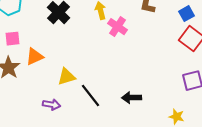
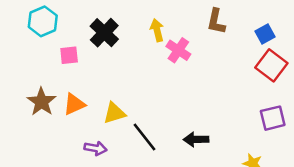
pink square: (12, 39) -> (69, 55), moved
orange triangle: (34, 57) -> (74, 104), moved

